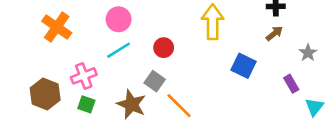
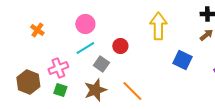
orange cross: (57, 27) -> (37, 30), size x0.6
gray square: (155, 81) -> (101, 64), moved
brown star: (131, 104) -> (95, 90), turned 30

